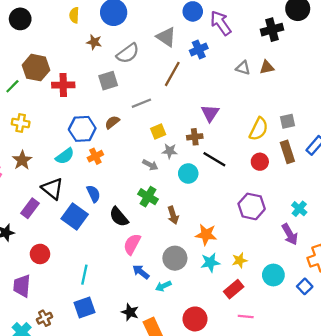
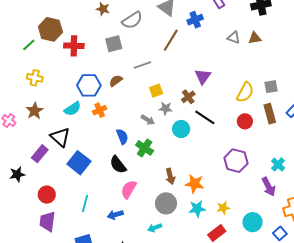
brown cross: (195, 137) -> (188, 97), turned -32
blue semicircle: (93, 194) -> (122, 137), moved
brown arrow: (173, 215) -> (170, 176), moved
blue arrow: (141, 272) -> (115, 215), moved, turned -56
cyan line: (84, 275) -> (85, 204), moved
purple trapezoid: (22, 286) -> (47, 222), moved

